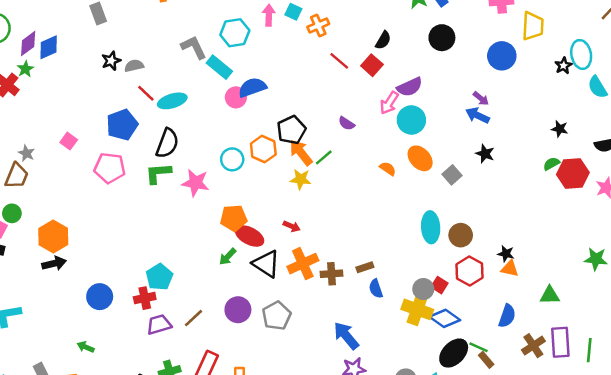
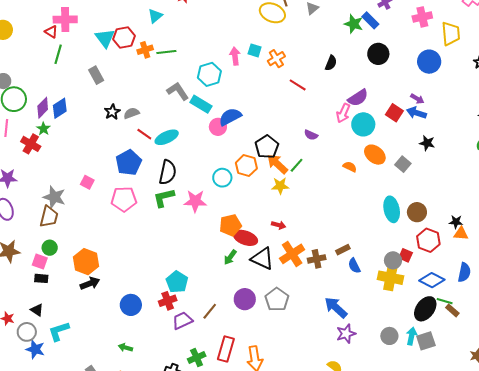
red square: (372, 65) -> (394, 113), moved
gray star: (26, 153) -> (54, 197), size x1.6
blue diamond: (445, 318) -> (432, 280), moved

